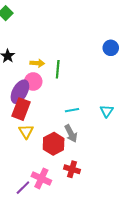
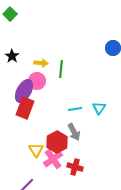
cyan triangle: (107, 111) -> (99, 108), moved
yellow triangle: (26, 132) -> (36, 150), moved
pink cross: (41, 178) -> (53, 159), moved, turned 30

